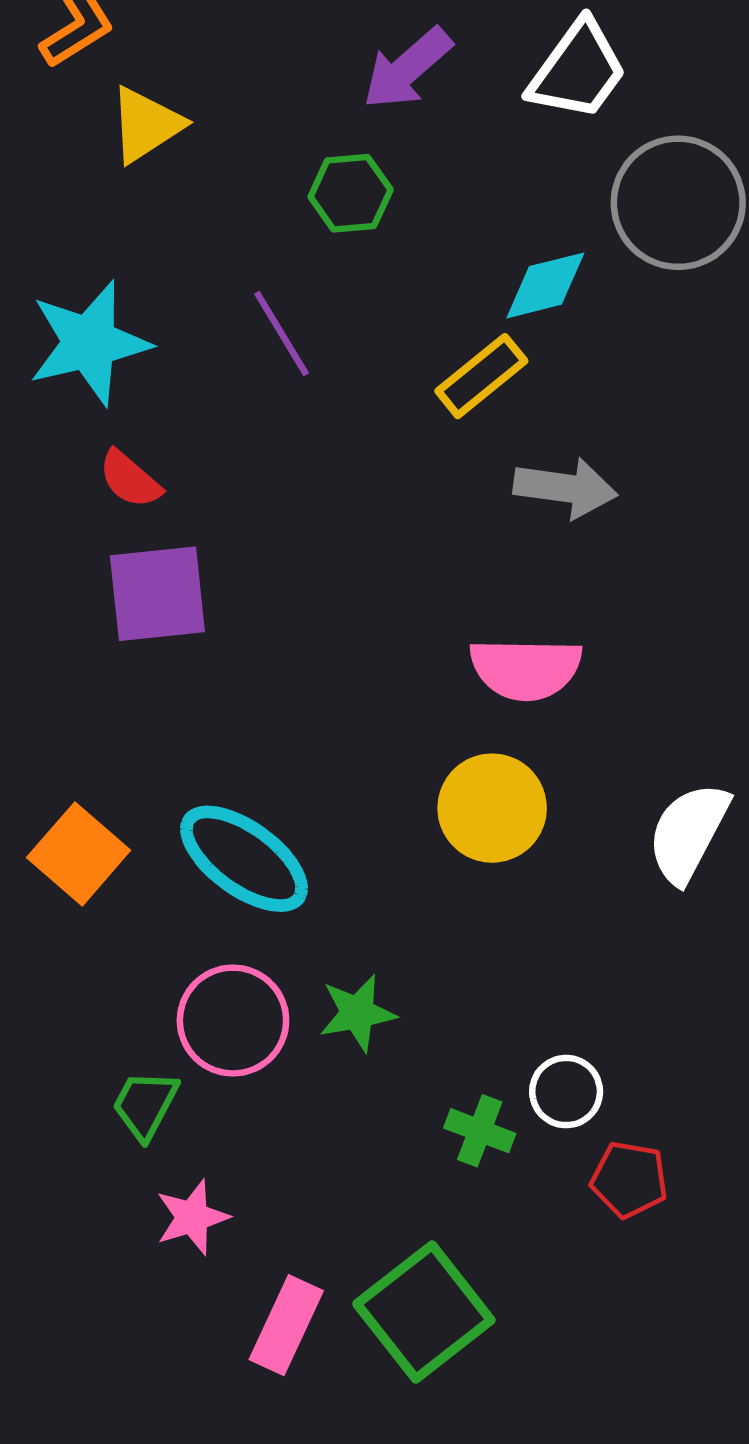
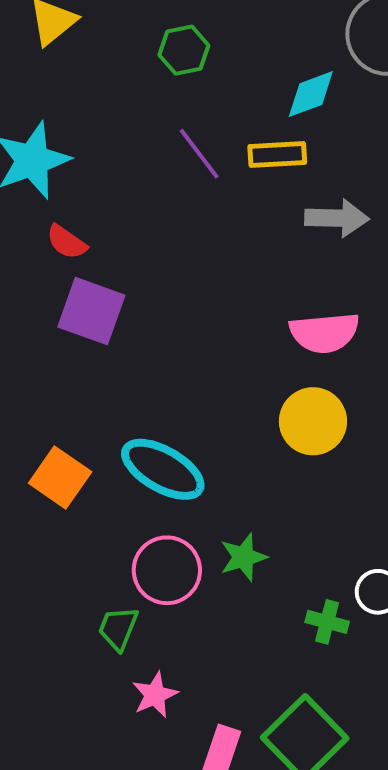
purple line: (281, 333) -> (199, 154), moved
yellow rectangle: (481, 376) -> (277, 154), turned 42
purple square: (157, 594) -> (91, 311), turned 32

